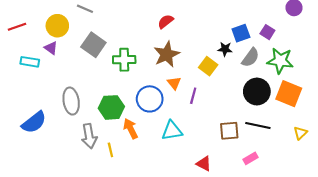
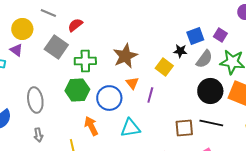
red semicircle: (166, 21) -> (75, 25), moved
green hexagon: (111, 107) -> (77, 90), moved
gray arrow: (89, 136) -> (38, 135), moved, size x0.6

